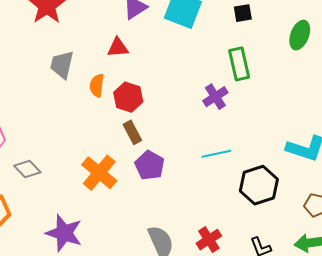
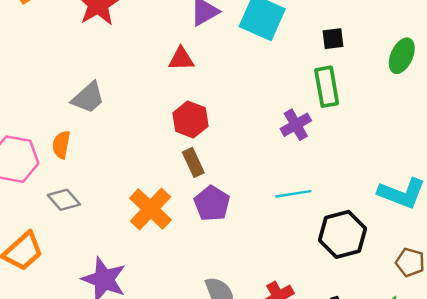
black square: (243, 13) -> (333, 39), moved
gray trapezoid: (62, 65) -> (88, 98), moved, turned -148
orange semicircle: (97, 85) -> (61, 145), moved

